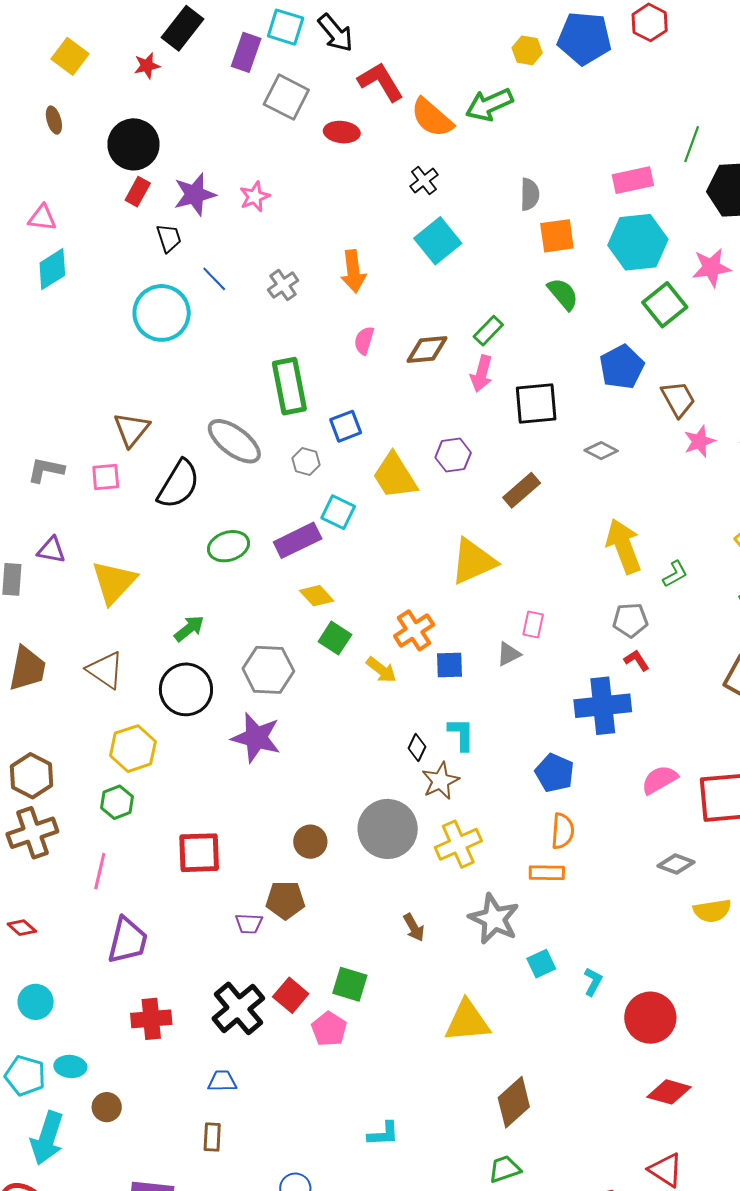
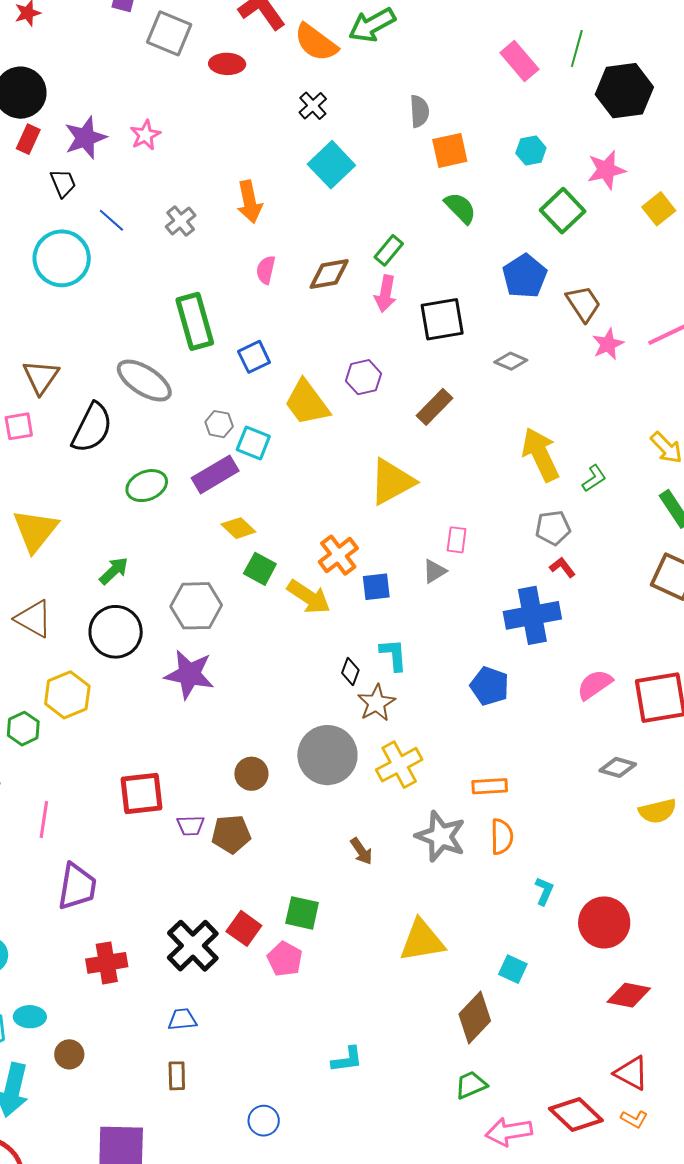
pink rectangle: (633, 180) -> (519, 61), moved, turned 66
cyan hexagon: (638, 242) -> (531, 151), size x0.5
gray hexagon: (306, 461) -> (219, 424), moved
yellow arrow: (381, 670) -> (309, 597), size x1.4
green hexagon: (117, 802) -> (23, 729), moved
orange semicircle: (563, 831) -> (502, 837), moved
purple trapezoid: (249, 924) -> (191, 826), moved
cyan square: (541, 964) -> (513, 969), moved, turned -36

